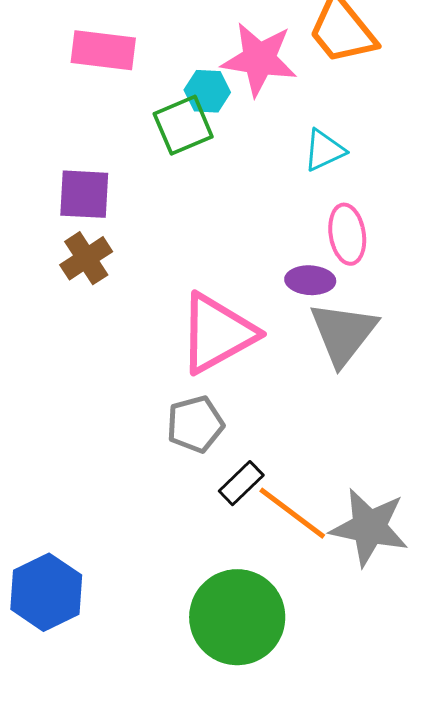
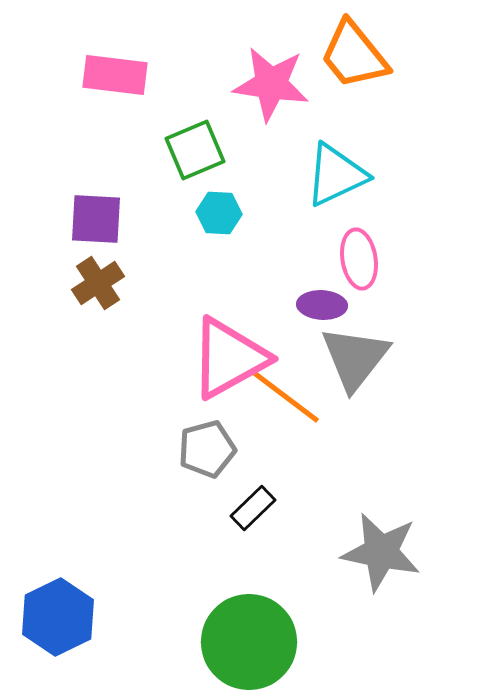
cyan hexagon: (207, 91) -> (219, 213), moved
cyan triangle: (324, 150) -> (336, 175), size x1.5
orange line: (292, 513) -> (286, 397), moved

